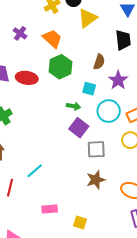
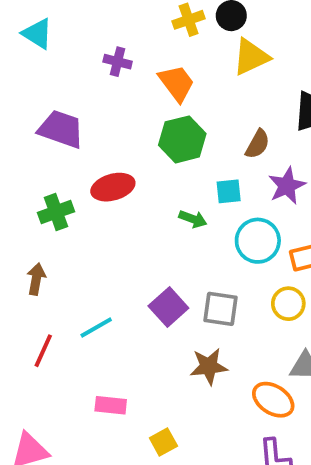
purple cross: (20, 33) -> (118, 62), turned -32
red ellipse: (27, 78) -> (113, 187), moved, turned -35
cyan square: (89, 89) -> (229, 191), turned -32
purple square: (79, 128) -> (168, 307), moved
yellow square: (80, 223) -> (163, 442), turned 32

